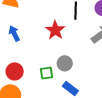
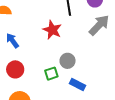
red circle: (15, 71) -> (15, 69), moved

